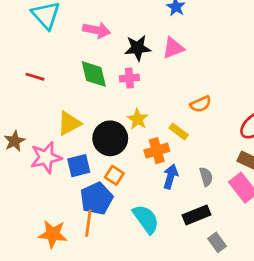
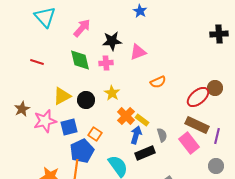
pink arrow: (97, 30) -> (82, 28), turned -60
pink triangle: (173, 48) -> (138, 52), moved
yellow rectangle: (179, 131) -> (142, 120), moved
black circle: (110, 138) -> (86, 100), moved, size x0.7
orange cross: (157, 151) -> (126, 116), turned -30
black rectangle: (196, 215) -> (145, 153), moved

